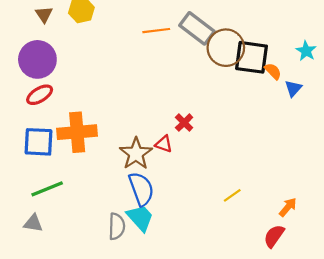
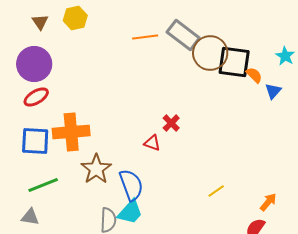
brown star: (136, 154) -> (96, 169), moved
cyan trapezoid: (140, 218) -> (130, 212), turned 84

